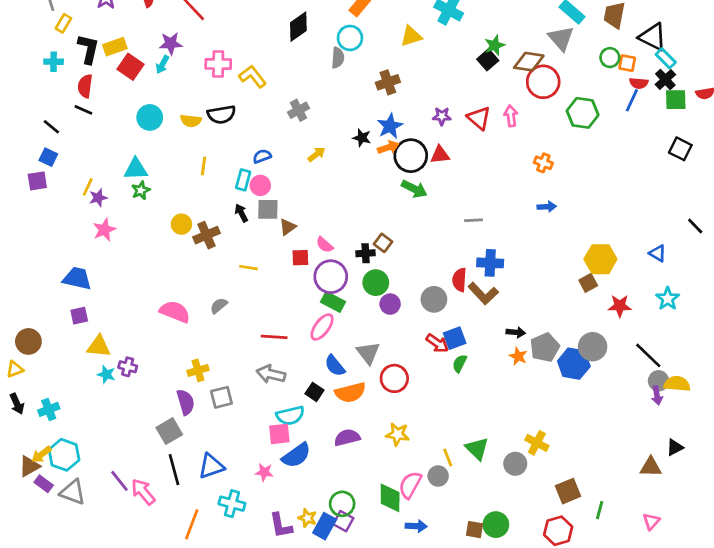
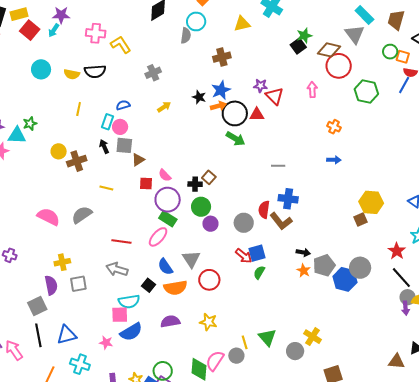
red triangle: (479, 118) -> (275, 96), moved
cyan triangle: (136, 169) -> (17, 135), moved
gray semicircle: (219, 306) -> (82, 215), size x1.5
red star: (620, 306) -> (397, 251), moved, turned 30

